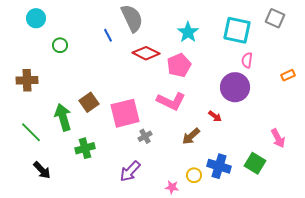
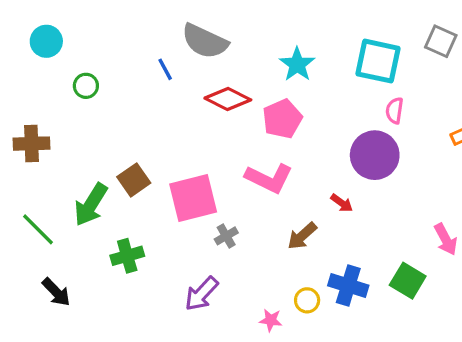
gray semicircle: (132, 18) -> (205, 41), turned 140
green arrow: (63, 117) -> (91, 205), turned -132

